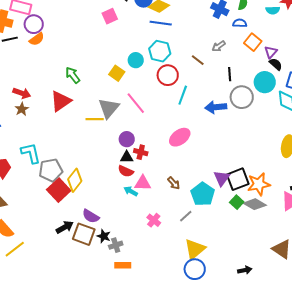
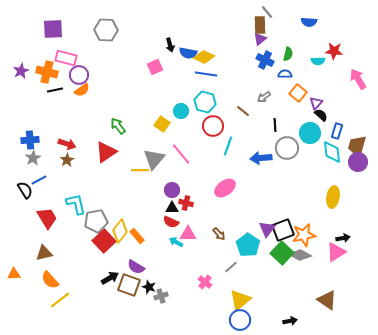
green square: (237, 202) -> (282, 253), size x1.6
pink cross: (154, 220) -> (205, 282), moved
orange rectangle: (123, 265) -> (137, 236), moved, turned 49

